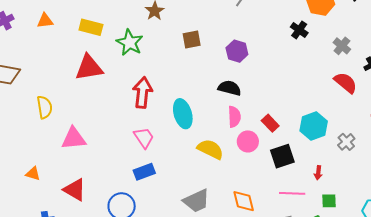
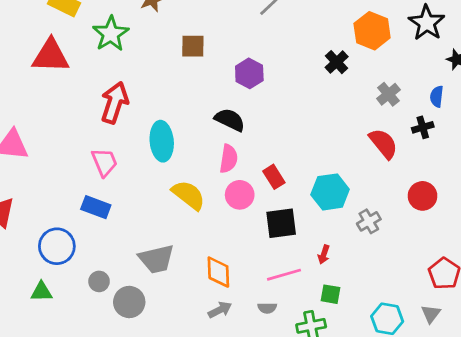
blue rectangle: (144, 172) -> (96, 207), turned 30
pink line: (292, 193) -> (284, 275), turned -30

